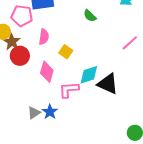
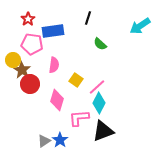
pink line: (130, 43) -> (97, 87), moved
cyan diamond: (89, 75) -> (99, 103), turned -45
black triangle: (108, 84) -> (103, 131), moved, turned -45

